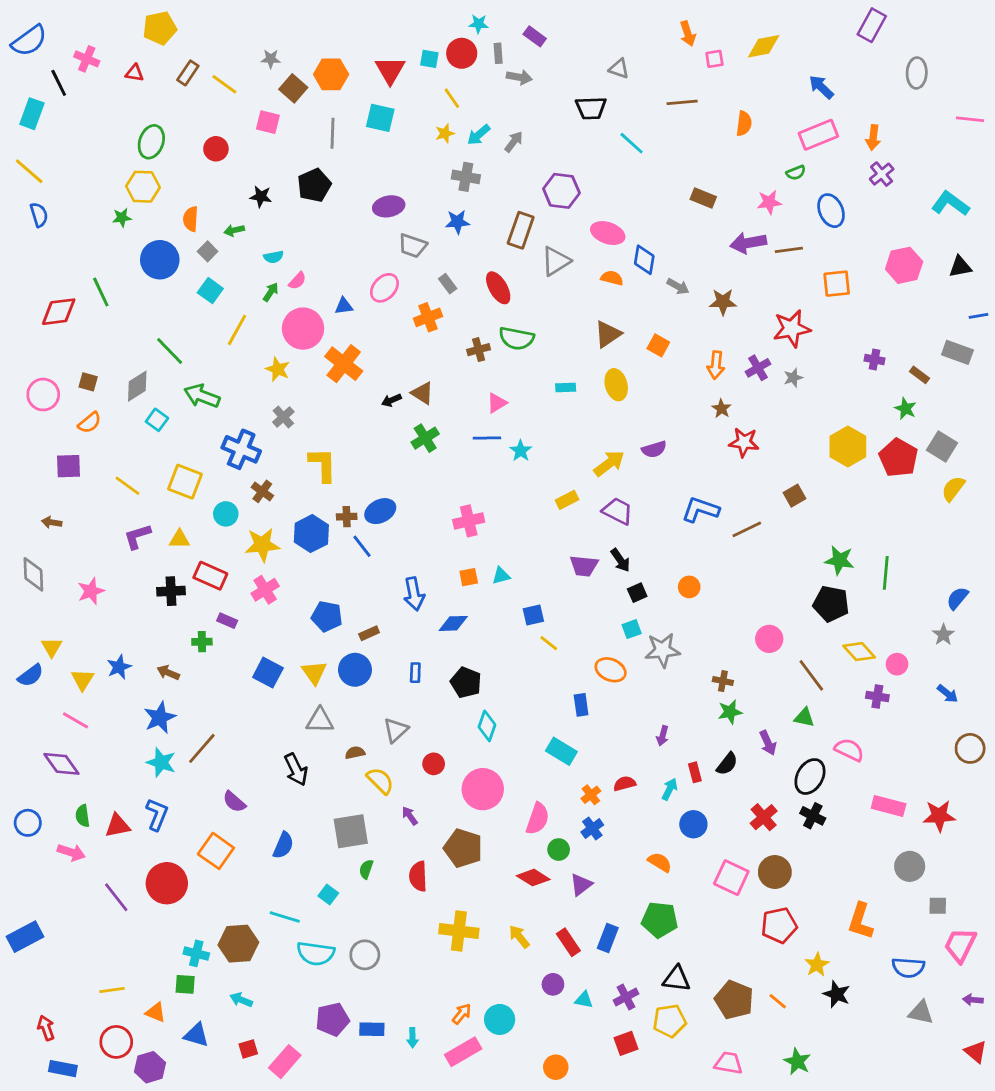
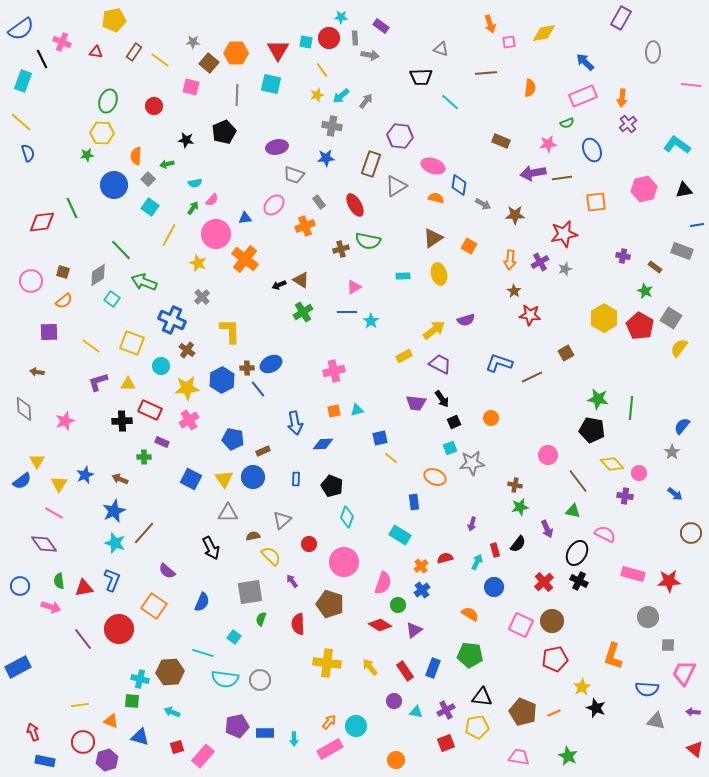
orange line: (778, 1001) -> (554, 713), turned -64

